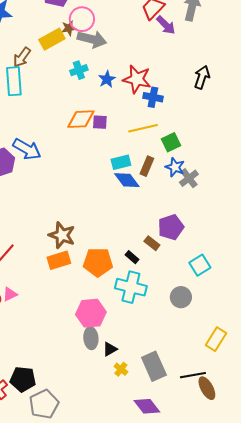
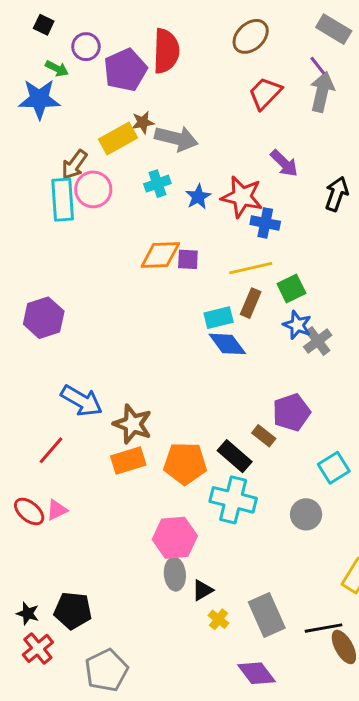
pink circle: (82, 19) -> (93, 189), moved
purple arrow: (166, 25) -> (284, 163), moved
blue arrow: (27, 149) -> (82, 401), moved
brown rectangle: (147, 166) -> (251, 303), moved
black rectangle: (132, 257) -> (235, 456), size x1.6
black pentagon: (23, 379) -> (73, 611), moved

